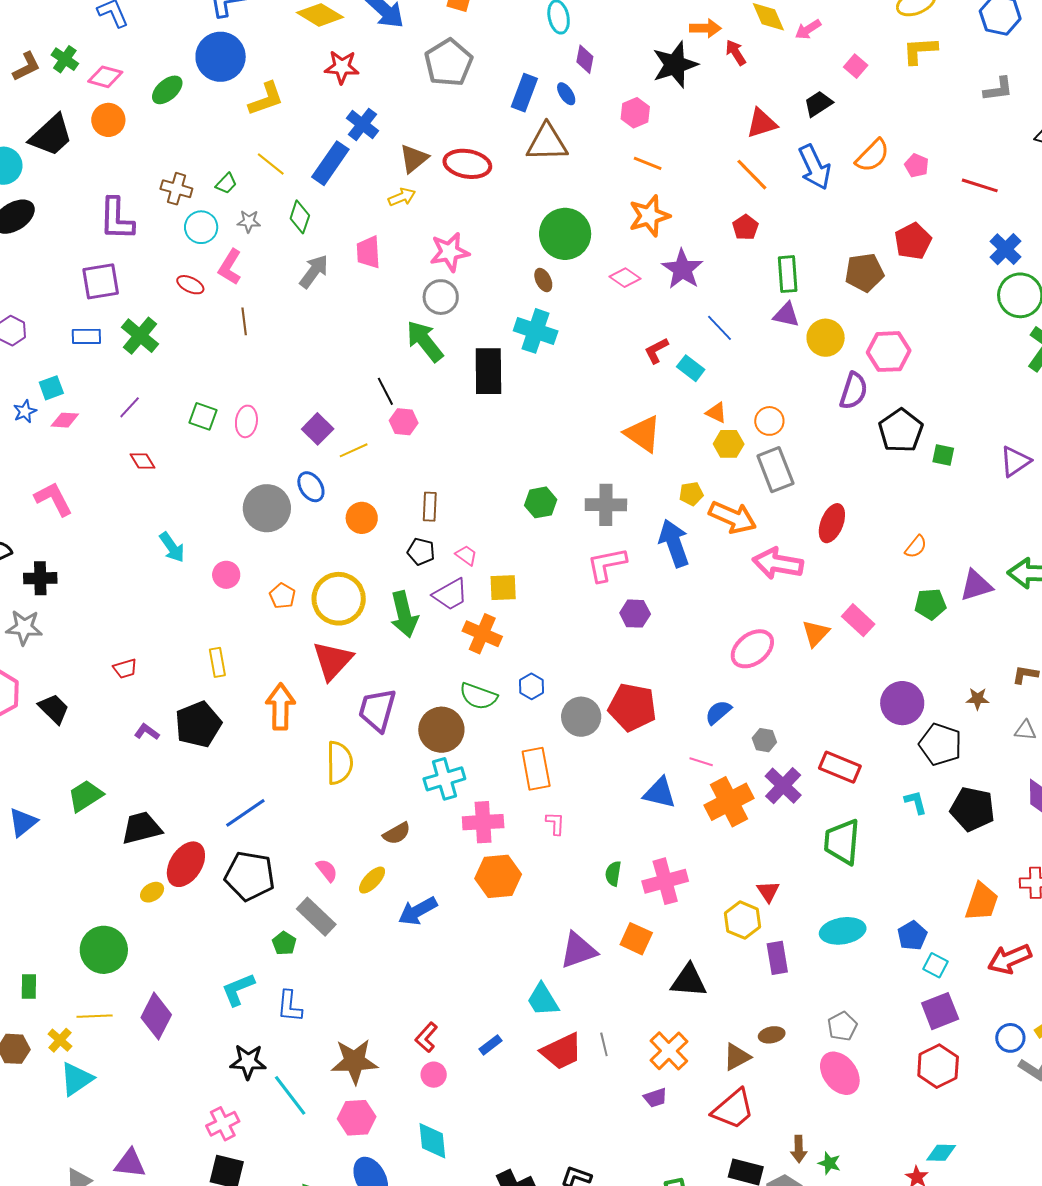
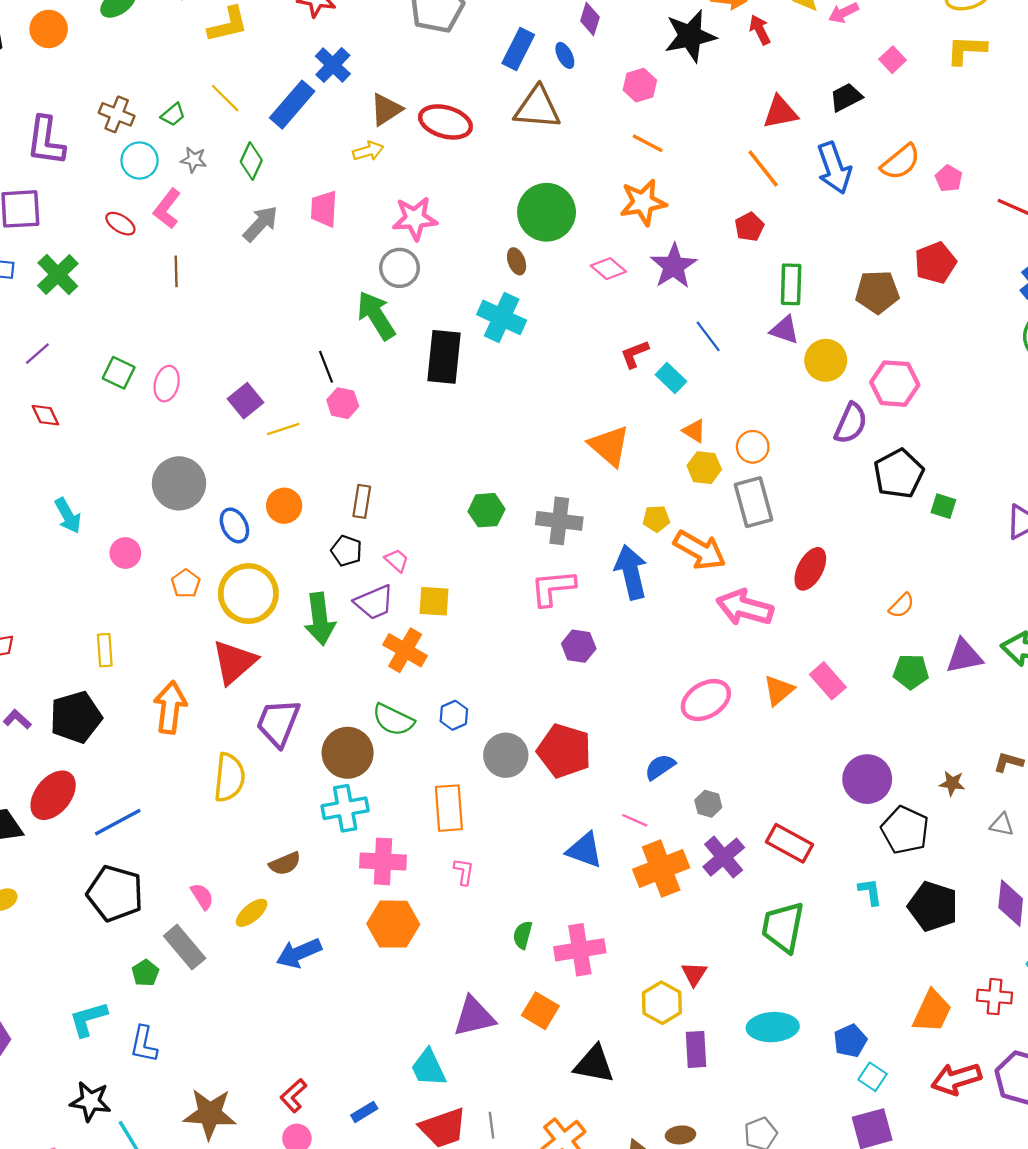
blue ellipse: (311, 487) -> (234, 525), moved
red ellipse: (186, 864) -> (53, 795), moved

